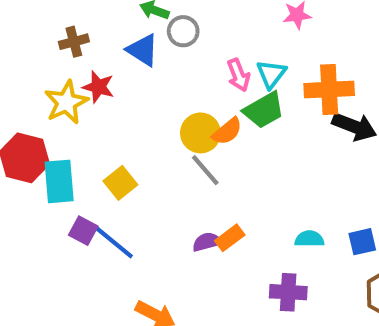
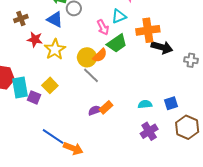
cyan triangle: (271, 74) -> (119, 16), moved, turned 35
yellow star: (66, 102) -> (55, 49), moved
purple square: (83, 231) -> (34, 97), moved
blue line: (113, 241) -> (53, 136), moved
purple cross: (288, 292) -> (149, 131), moved, turned -30

